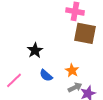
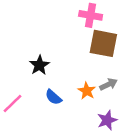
gray arrow: (75, 87) -> (108, 84), moved

